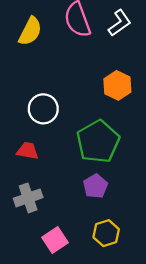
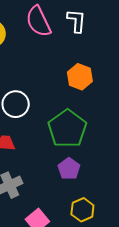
white L-shape: (120, 23) -> (76, 21), turned -45

